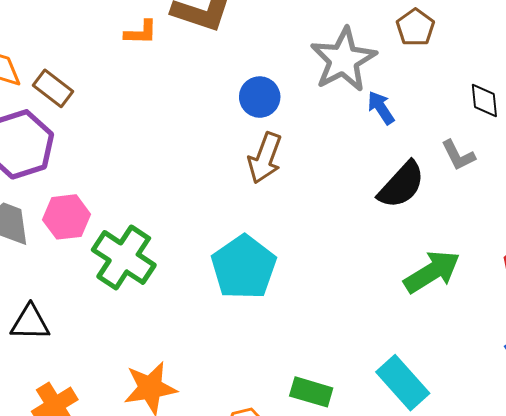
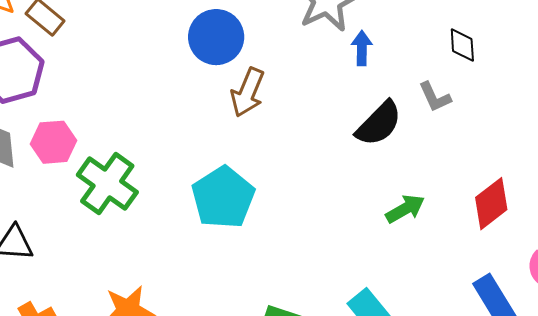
blue circle: (260, 97) -> (216, 37), moved, size x1.4
blue arrow: (381, 108) -> (362, 48), turned 32
green arrow: (432, 272) -> (405, 209), size x0.7

